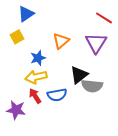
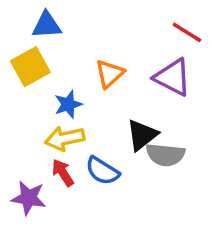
blue triangle: (26, 14) -> (47, 25), turned 30
yellow square: (17, 37) -> (30, 67), size x1.5
purple triangle: (96, 43) -> (173, 77), turned -35
blue semicircle: (57, 95) -> (102, 171), turned 42

